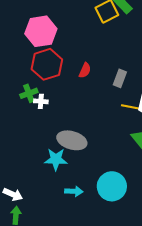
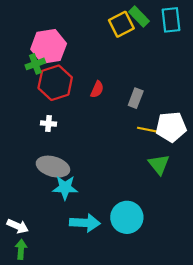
green cross: (29, 93) -> (35, 64), moved
gray ellipse: (72, 140) -> (53, 167), moved
cyan arrow: (74, 191) -> (85, 223), size x1.5

